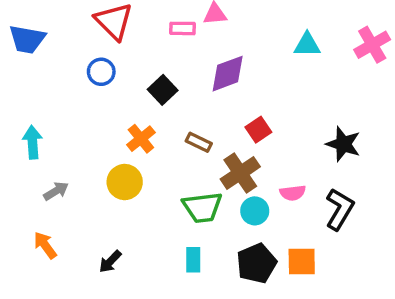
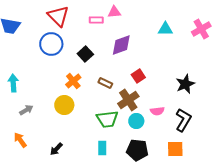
blue circle: (101, 72) -> (51, 44), size x1.5
black star: (343, 144) -> (185, 84), turned 30
orange square: (302, 261) -> (175, 149), moved
black pentagon: (257, 263) -> (137, 150), turned 30

